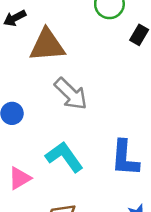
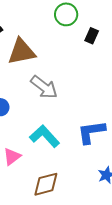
blue L-shape: (125, 158) -> (91, 132), turned 84

